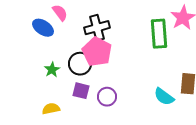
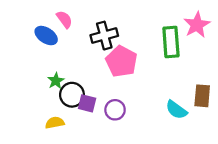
pink pentagon: (97, 52) -> (121, 61), moved
black circle: (80, 64) -> (72, 95), moved

